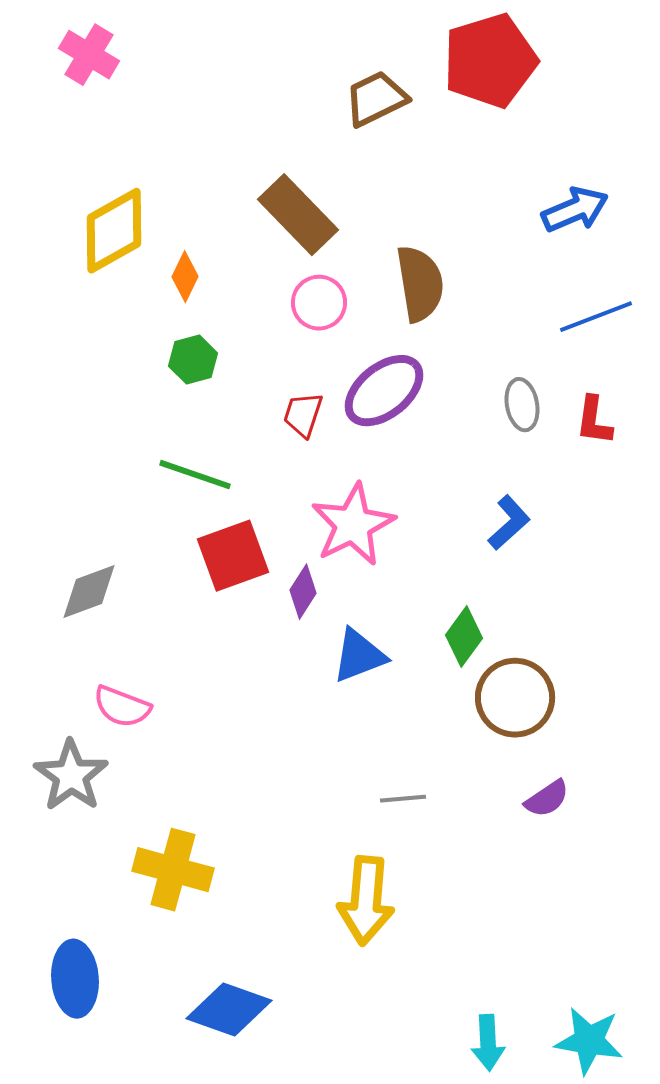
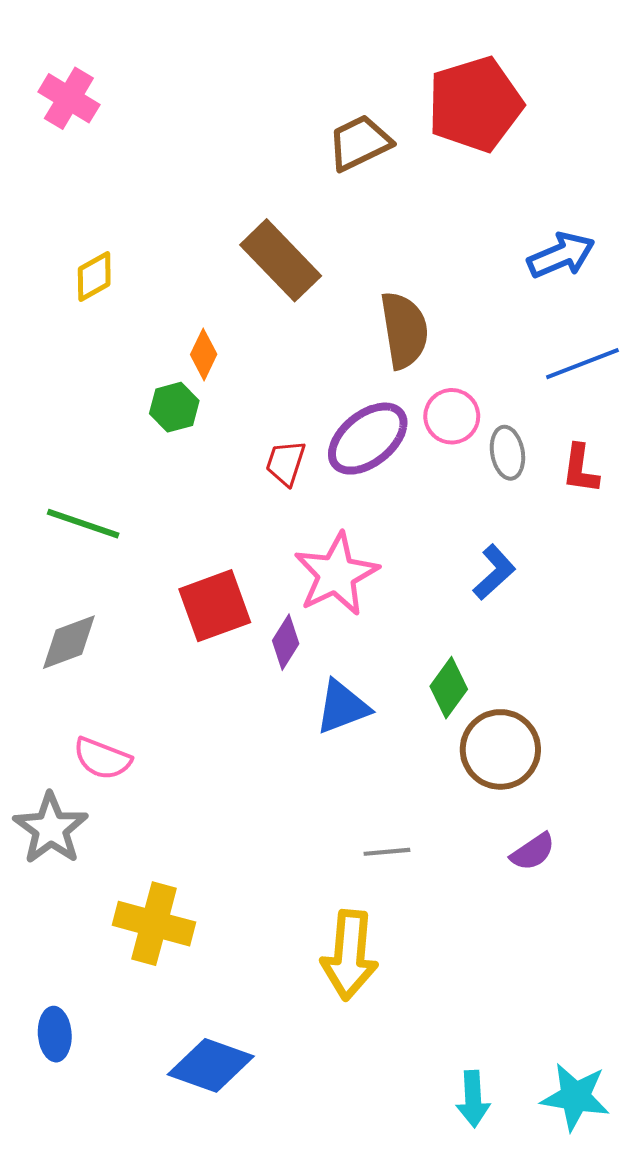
yellow diamond: (114, 231) -> (94, 276), size x0.6
orange diamond: (185, 277) -> (204, 354), moved
pink circle: (319, 303) -> (452, 416), moved
green line: (195, 475) -> (83, 524), moved
blue ellipse: (75, 979) -> (55, 1034), size x0.7

